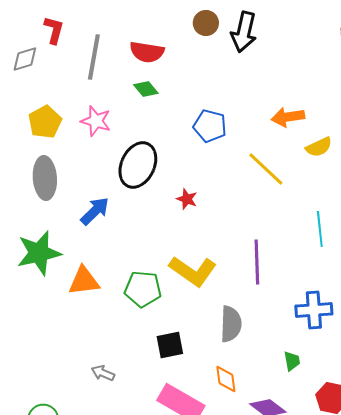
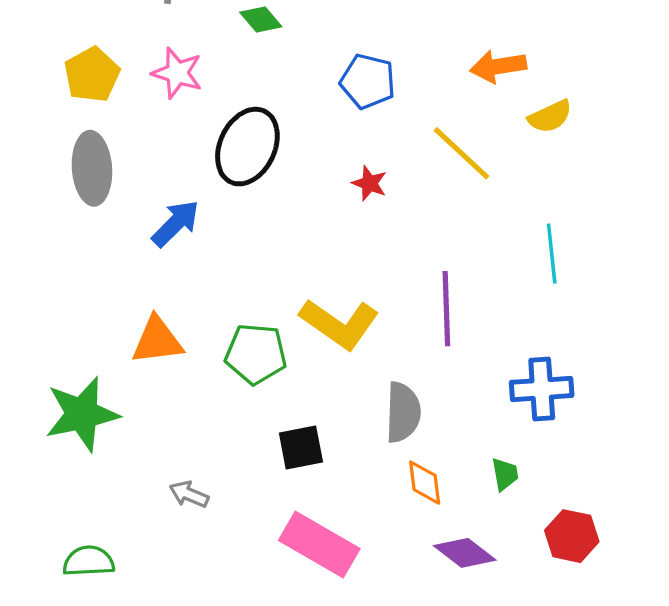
red star: (187, 199) -> (369, 183), moved
green star: (39, 253) -> (82, 414), moved
orange diamond: (226, 379) -> (425, 483), moved

